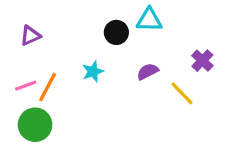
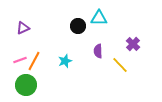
cyan star: (93, 72) -> (65, 61), moved
purple semicircle: (148, 72) -> (98, 51), turned -64

